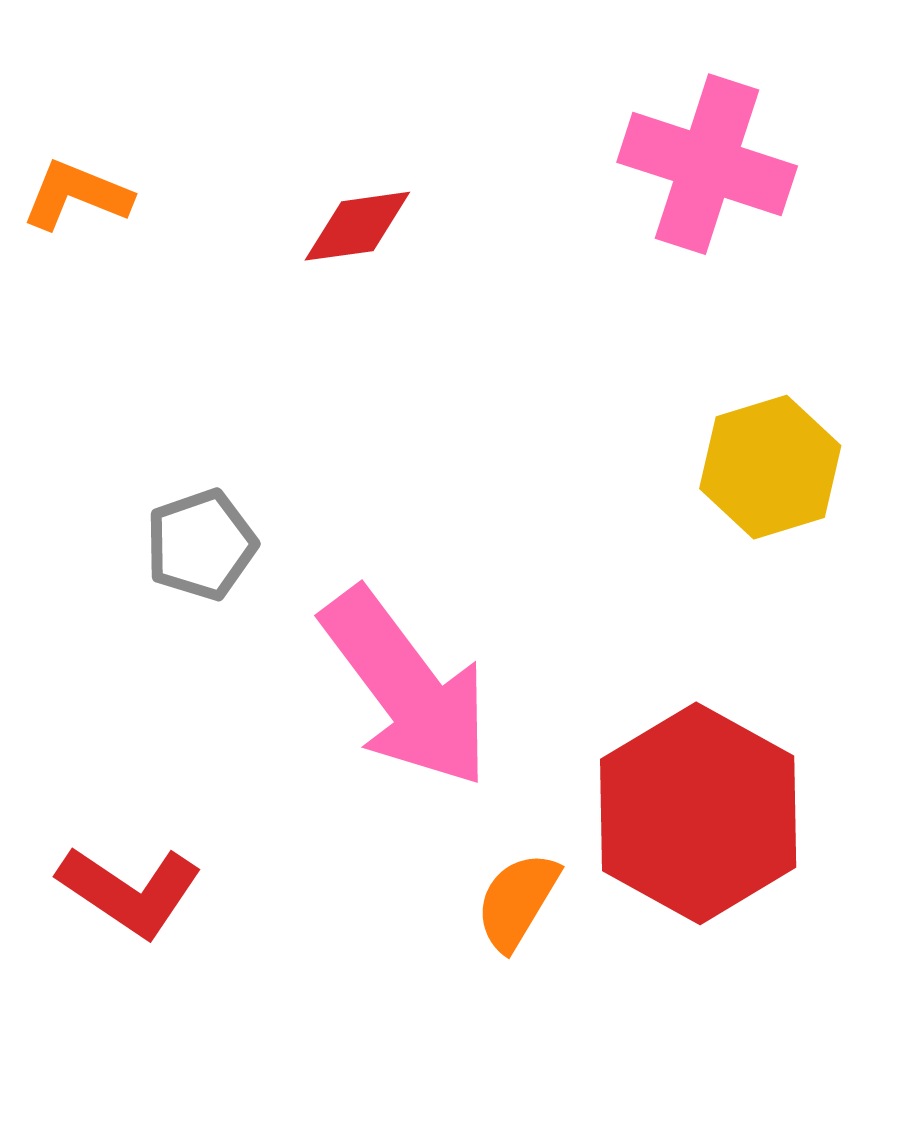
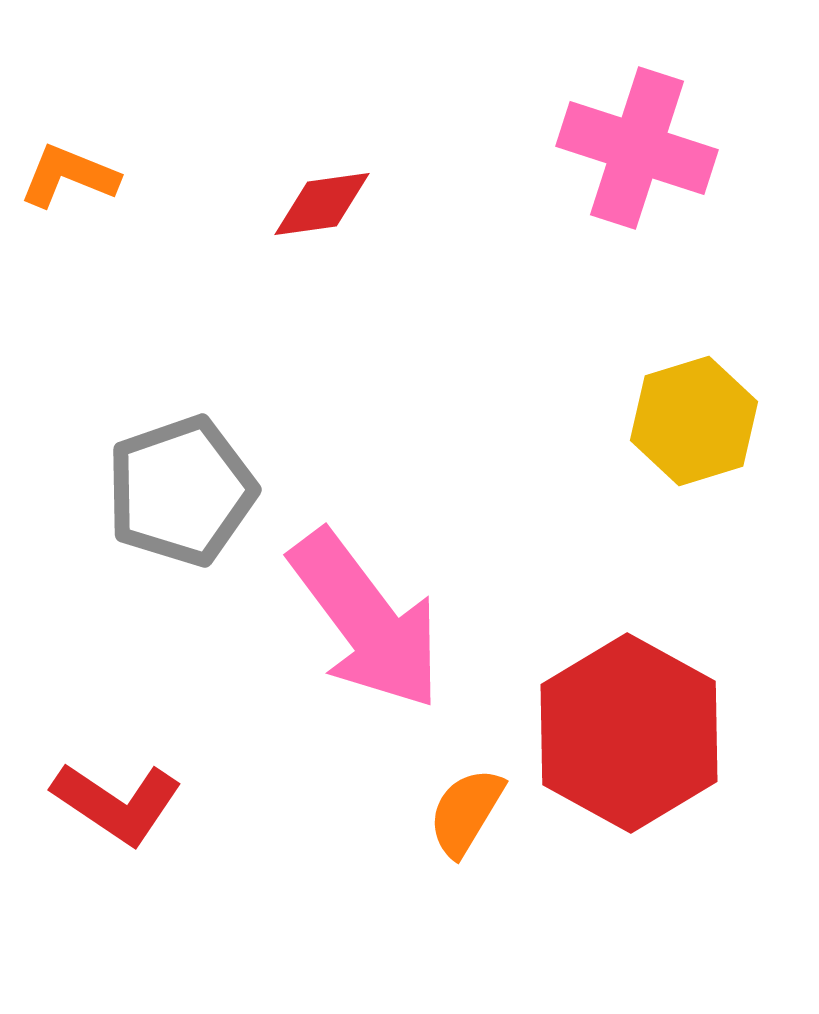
gray pentagon: (201, 545) -> (181, 491), size x1.5

